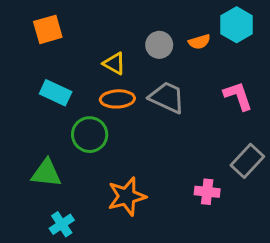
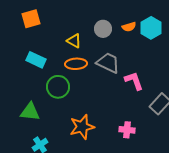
cyan hexagon: (237, 25) -> (151, 28), moved
pink L-shape: (238, 96) -> (134, 81), moved
pink cross: (207, 192) -> (127, 130), moved

